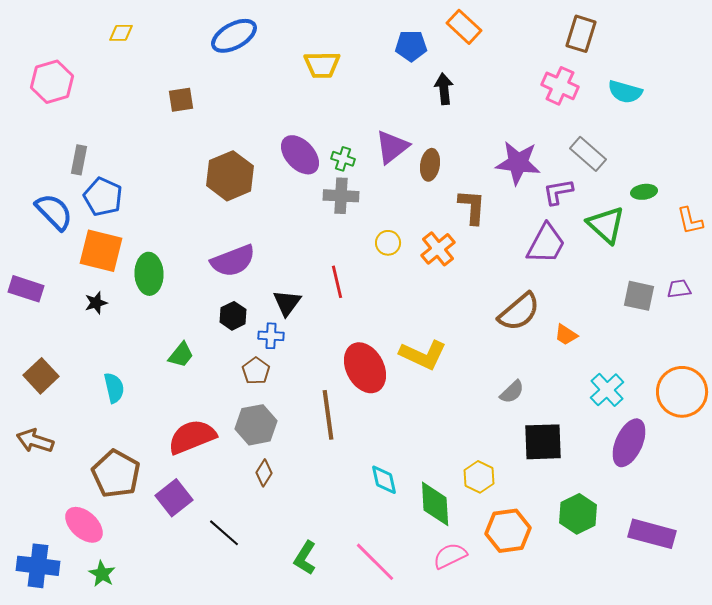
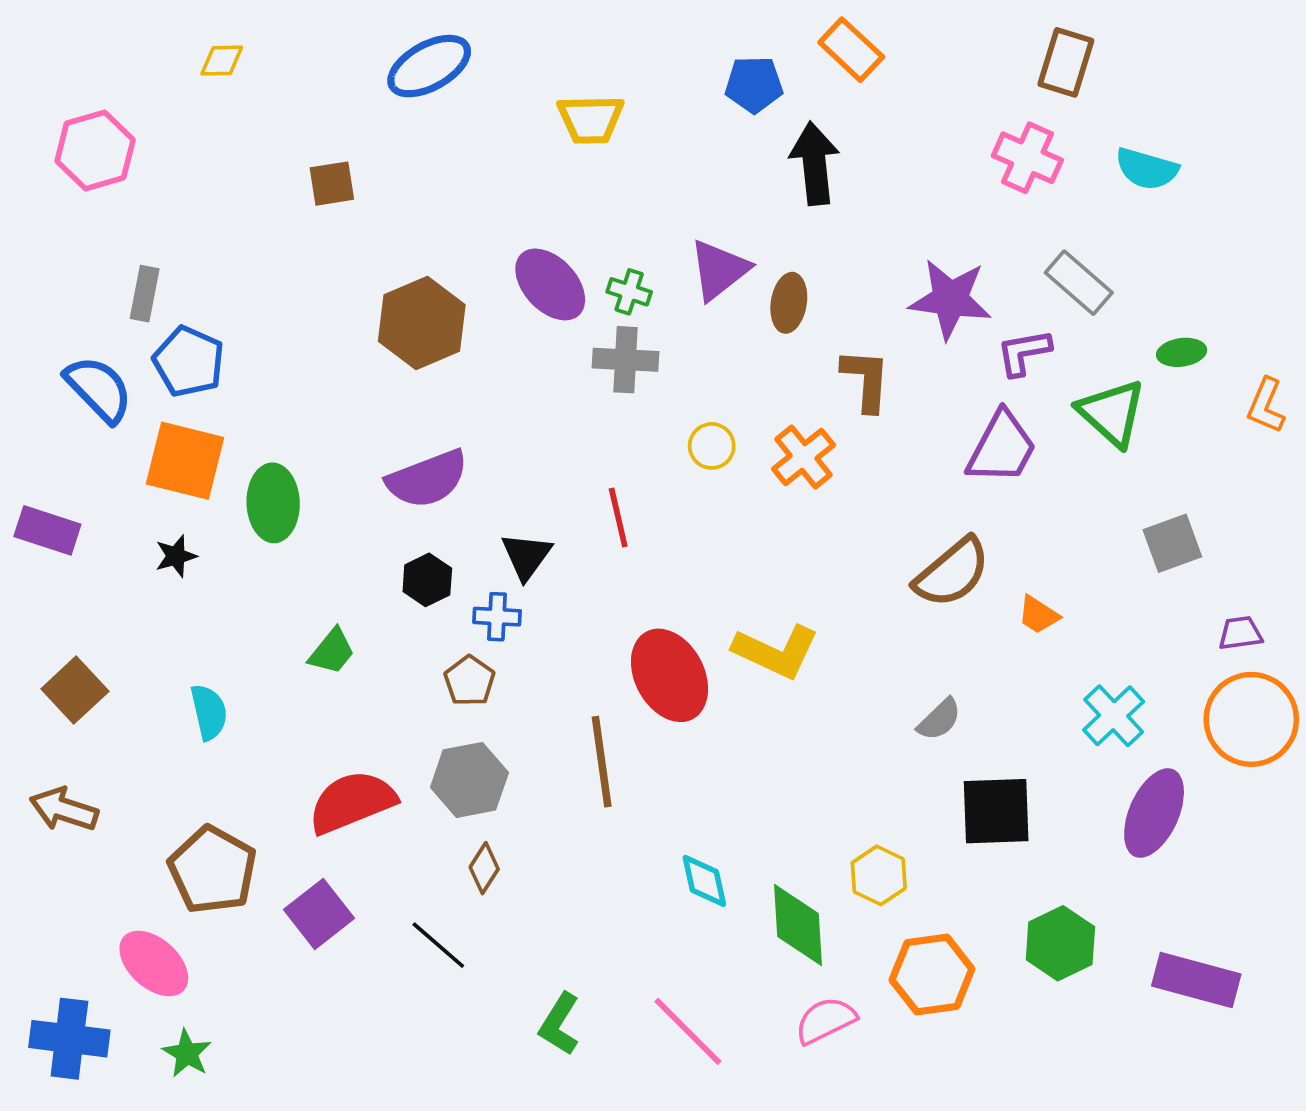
black arrow: (444, 89) -> (814, 163), size x1.4
orange L-shape: (690, 221) -> (1266, 406), turned 36
purple trapezoid: (679, 289) -> (1240, 633), moved
gray square: (639, 296) -> (1172, 543), turned -32
black line: (224, 533) -> (438, 945), moved

